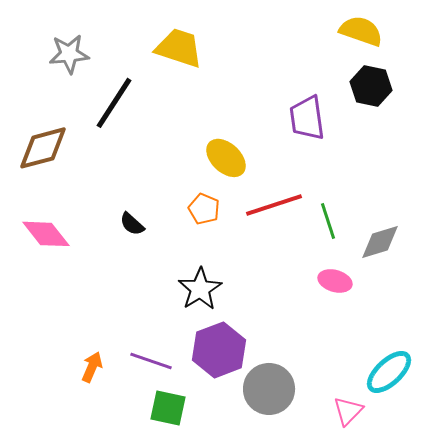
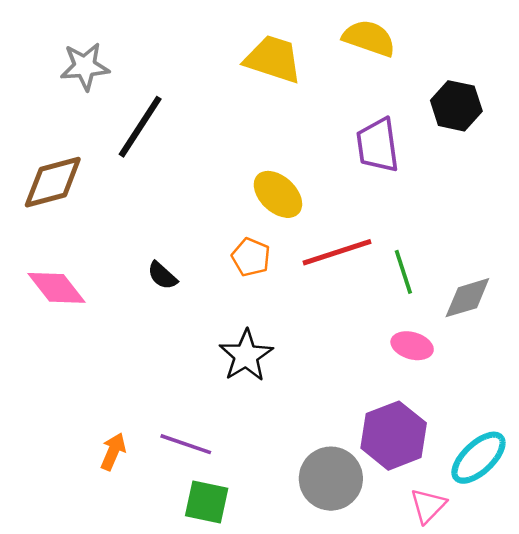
yellow semicircle: (361, 31) -> (369, 38), moved
yellow trapezoid: (179, 48) -> (273, 59), moved
purple hexagon: (219, 350) -> (394, 436), moved

